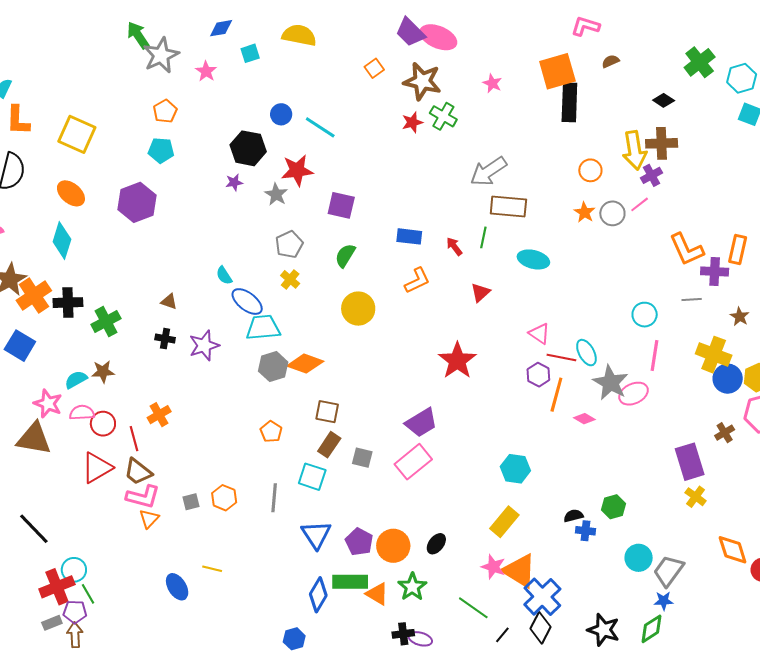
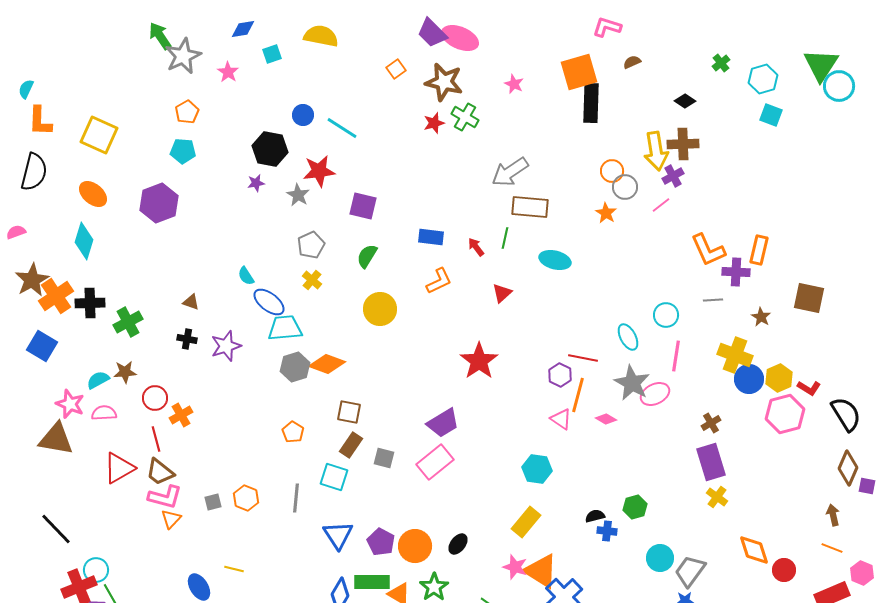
green cross: (700, 62) -> (721, 63), size x0.6
gray circle: (612, 213) -> (625, 187), moved
pink triangle: (539, 334) -> (561, 419), moved
cyan ellipse: (586, 353) -> (628, 337), moved
red circle: (103, 424) -> (155, 398), moved
brown cross: (725, 433) -> (711, 423), moved

